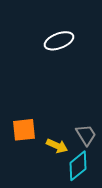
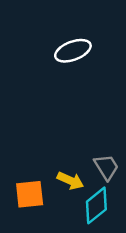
orange square: (24, 130) -> (30, 194), moved

